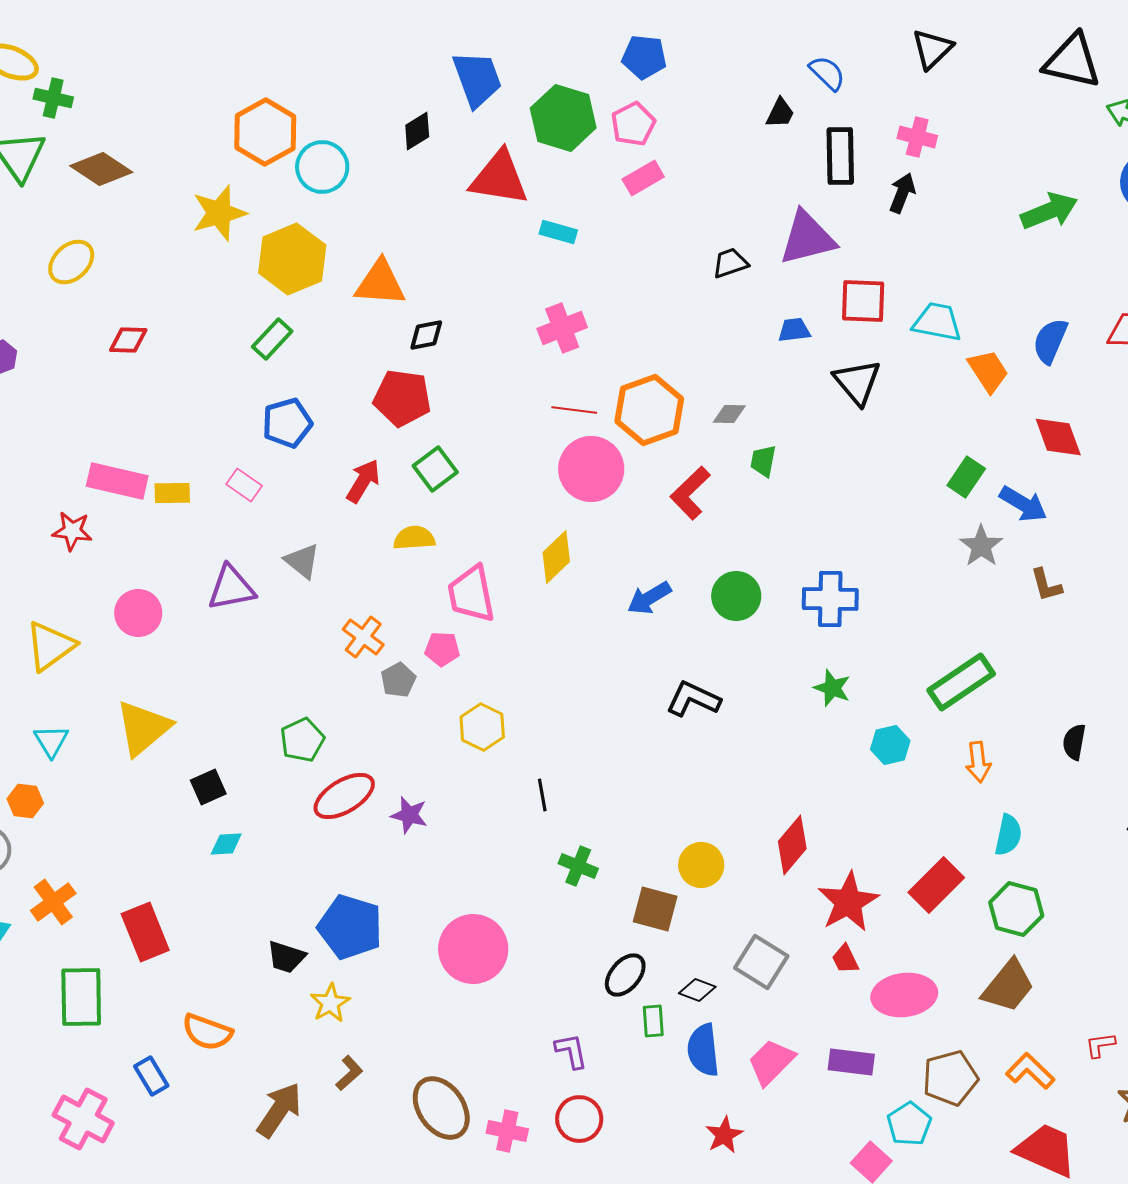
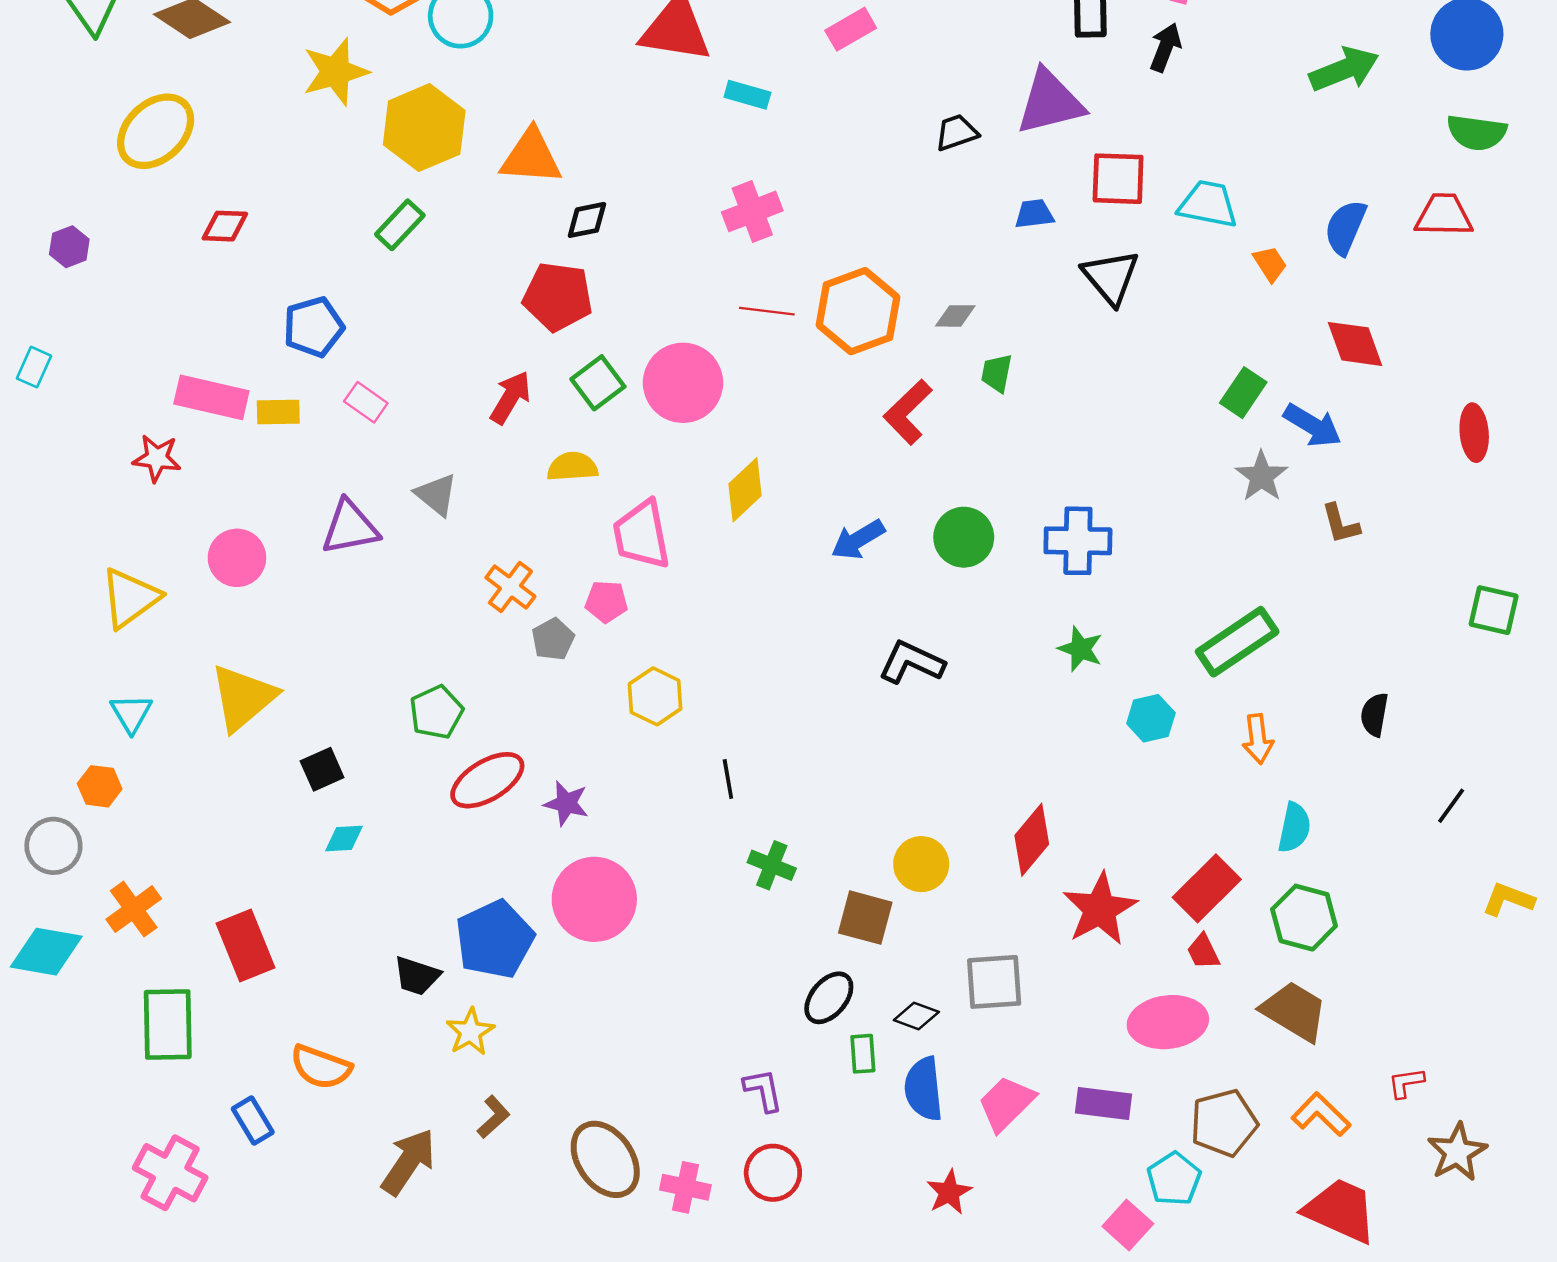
yellow ellipse: (71, 262) -> (156, 131), size x1.4
orange trapezoid: (988, 371) -> (1270, 264), size x0.7
blue pentagon: (287, 423) -> (314, 327), moved
pink circle: (591, 469) -> (683, 383), moved
blue pentagon: (350, 927) -> (495, 939), turned 30
pink circle: (473, 949) -> (594, 899), moved
red trapezoid: (845, 959) -> (1203, 952), moved
gray square: (761, 962) -> (994, 982), turned -36
brown trapezoid: (1008, 986) -> (1294, 1011), turned -98

